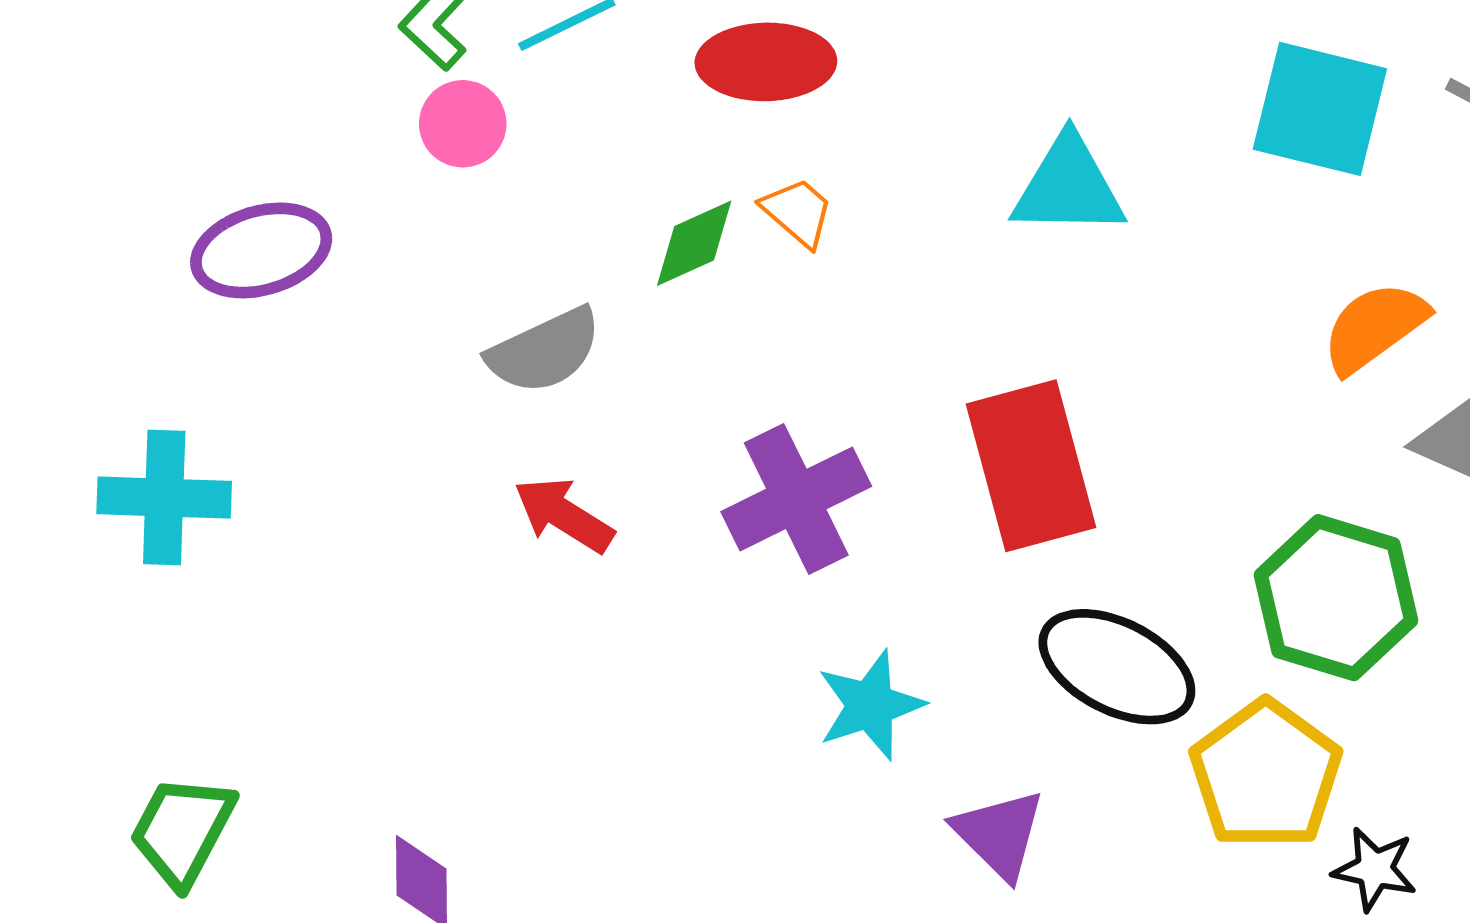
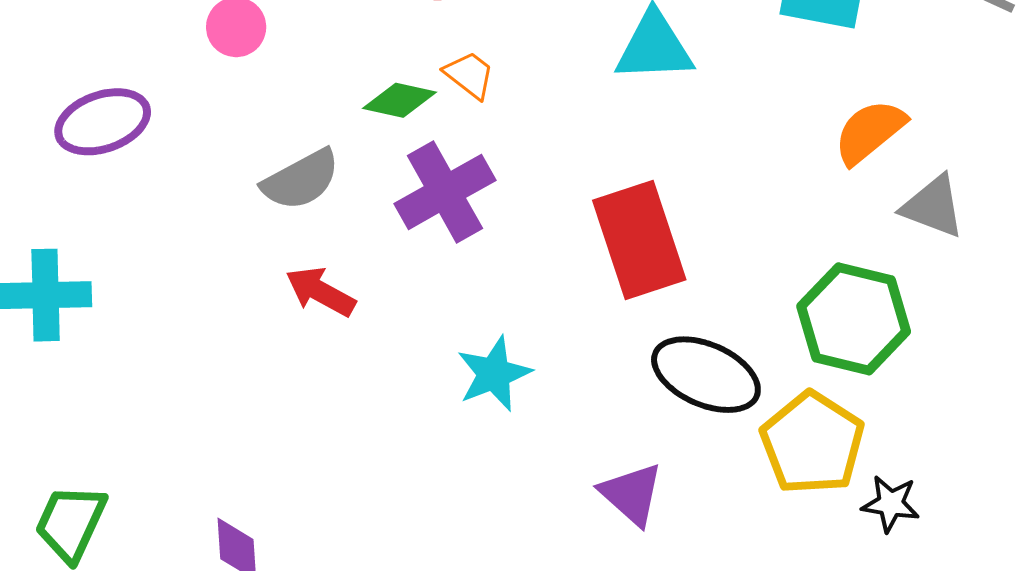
green diamond: (694, 243) -> (400, 100), turned 40
purple cross: (796, 499) -> (445, 192), moved
cyan star: (870, 705) -> (494, 374), moved

